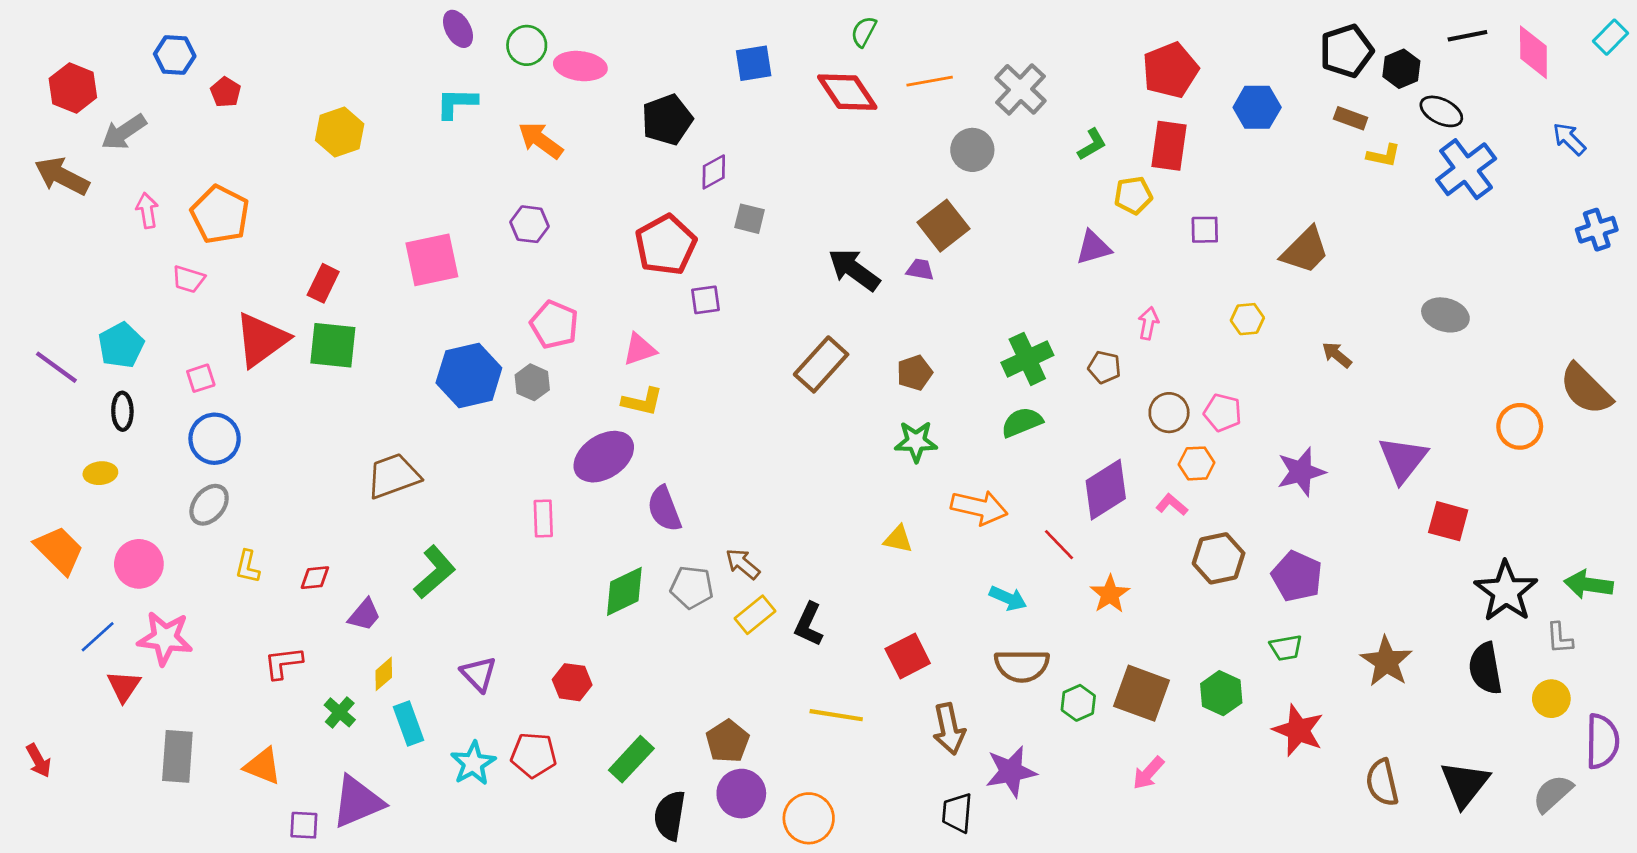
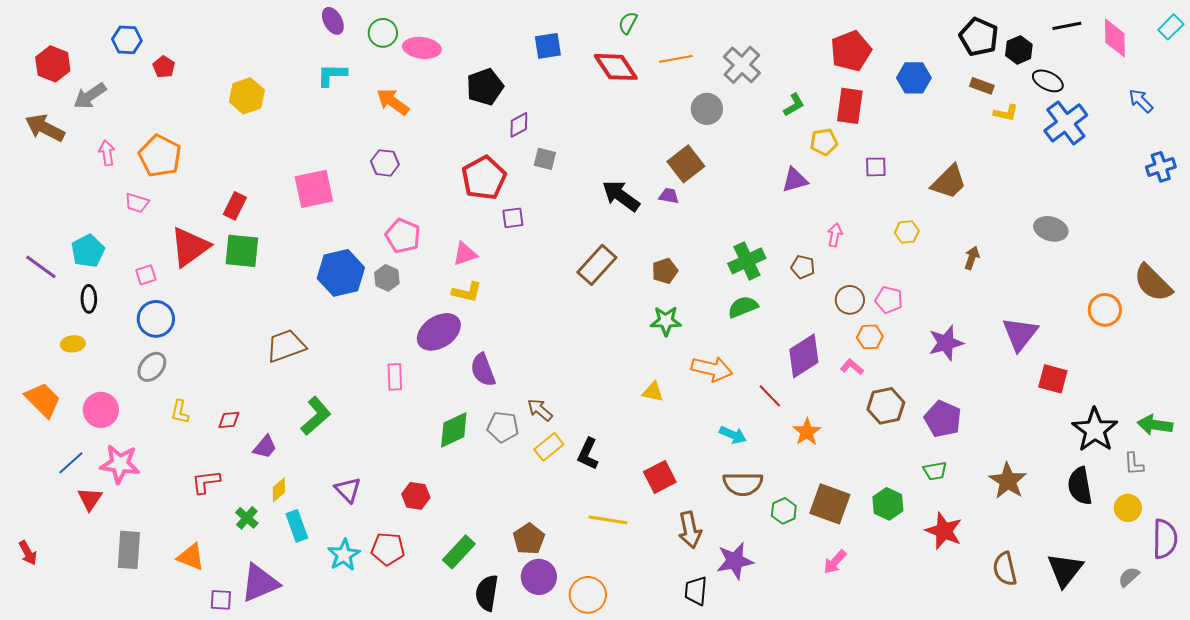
black pentagon: (1346, 51) -> (979, 37), turned -30
brown arrow: (1337, 355) -> (972, 258), turned 70
gray semicircle: (1553, 794) -> (1129, 577), size x0.7

